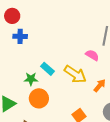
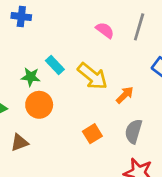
pink semicircle: (92, 55) -> (105, 30), moved

